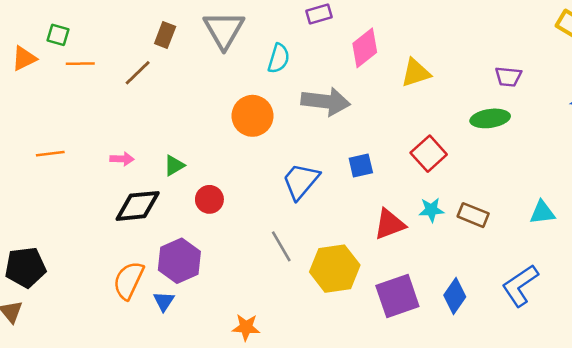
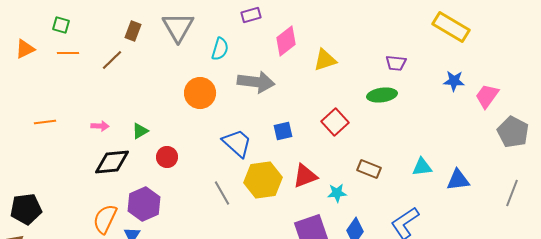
green square: (58, 35) -> (61, 25), moved
blue trapezoid: (301, 181) -> (237, 143), turned 92
cyan star: (431, 210) -> (337, 193), moved
yellow hexagon: (335, 269) -> (263, 180), moved

